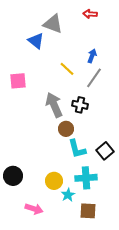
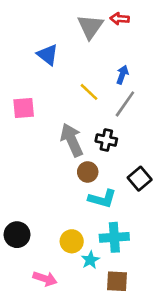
gray triangle: (53, 24) -> (90, 27), moved, turned 45
cyan L-shape: (77, 149) -> (102, 199), turned -60
black square: (105, 151) -> (140, 179), moved

